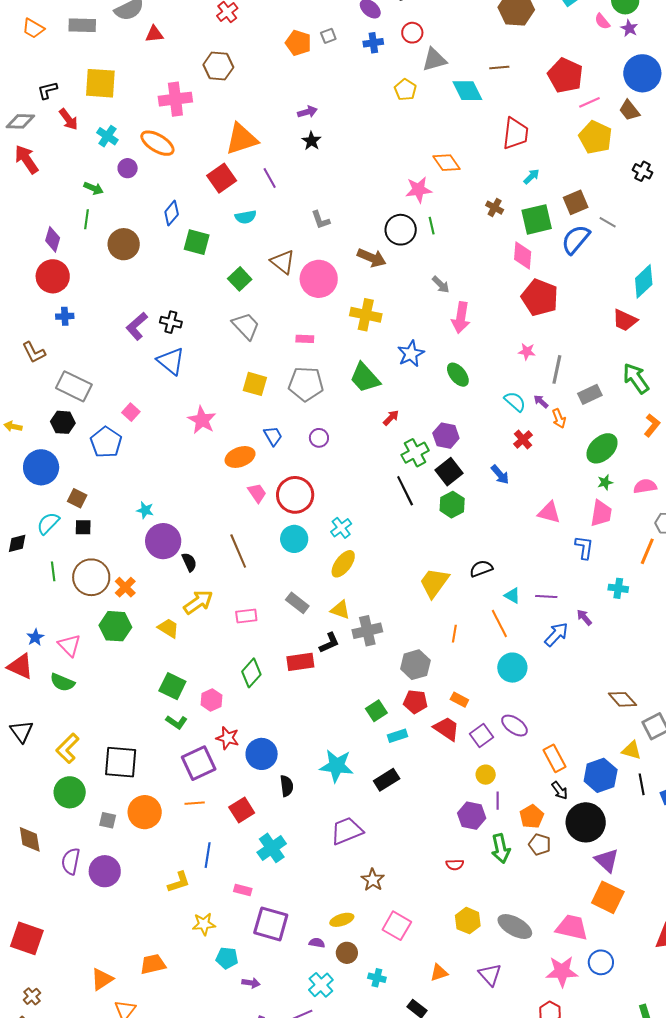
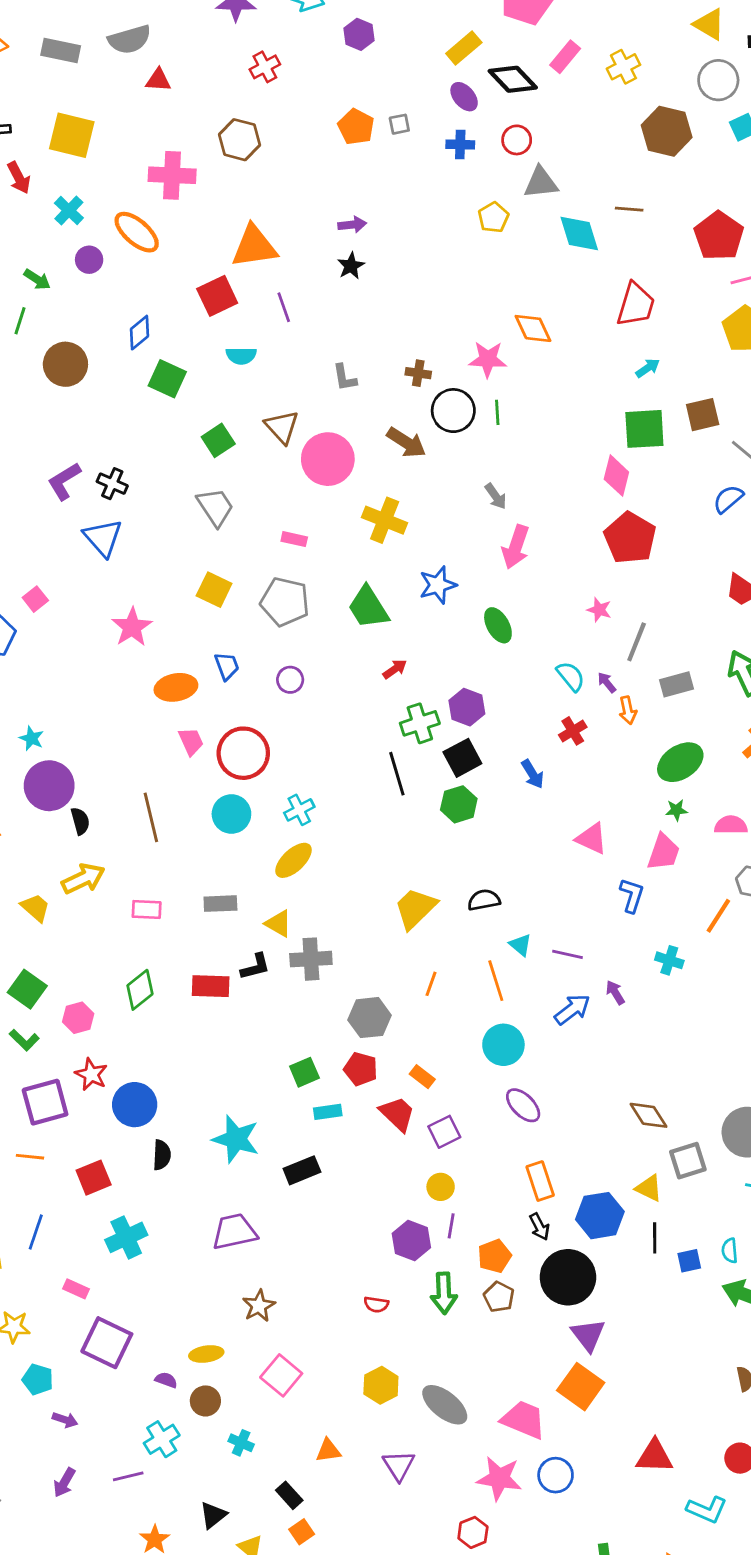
brown cross: (495, 208) -> (418, 373), moved, turned -30
blue semicircle: (576, 239) -> (728, 499), moved, size x0.7
gray rectangle: (297, 603) -> (220, 904), turned -50
purple ellipse: (514, 726) -> (523, 1105), moved

